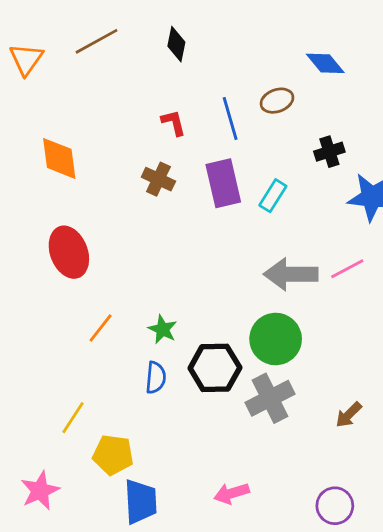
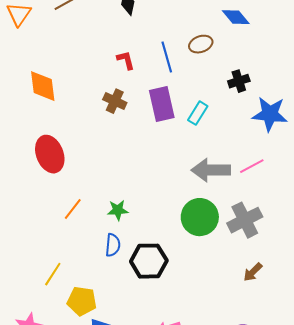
green star: (163, 329) -> (118, 210), turned -30
black hexagon: (215, 368) -> (149, 261), moved
gray cross: (270, 398) -> (245, 220), moved

